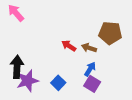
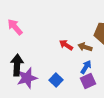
pink arrow: (16, 13) -> (15, 27), moved
purple square: (92, 84) -> (88, 81), turned 35

